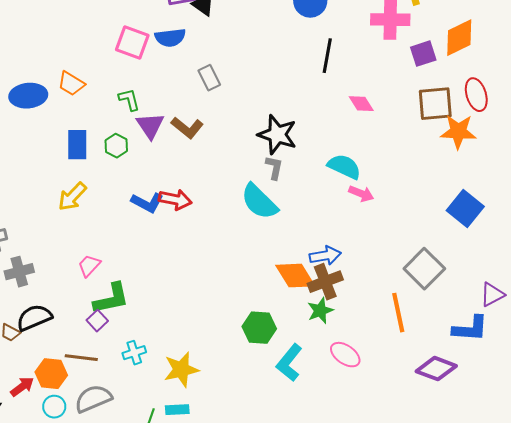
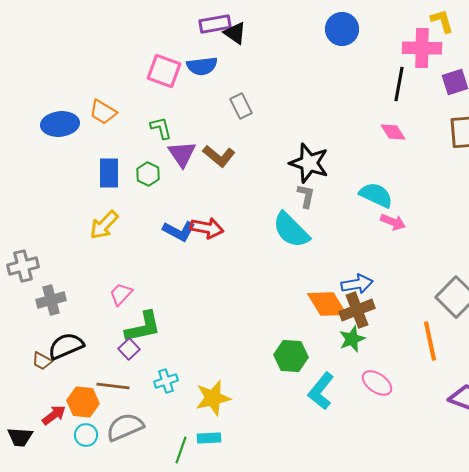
black line: (327, 56) -> (399, 84), moved

